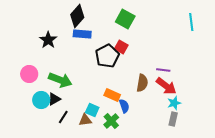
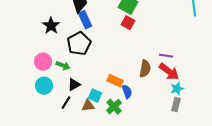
blue rectangle: (82, 34) -> (85, 20), turned 60
red square: (121, 47) -> (128, 23), moved
black pentagon: (107, 56) -> (79, 44), moved
pink circle: (29, 74) -> (43, 62), moved
green arrow: (60, 80) -> (63, 66), size x0.6
black triangle: (54, 99) -> (74, 85), moved

